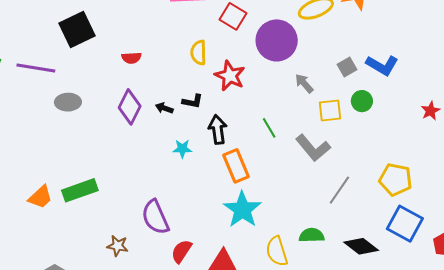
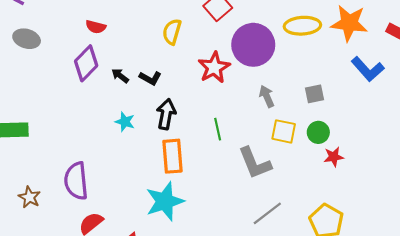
red semicircle: (131, 58) -> (96, 27), moved
blue L-shape: (382, 65) -> (368, 69), moved
red star: (230, 76) -> (214, 67), moved
red star: (430, 111) -> (334, 157), moved

